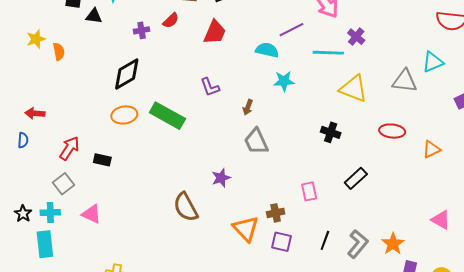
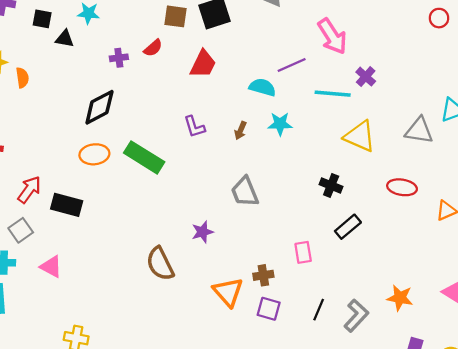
brown arrow: (248, 107) -> (241, 130), moved
black rectangle: (102, 160) -> (67, 205), size x1.5
black rectangle: (356, 178) -> (348, 227), moved
orange star: (393, 244) -> (400, 298), moved, turned -30

